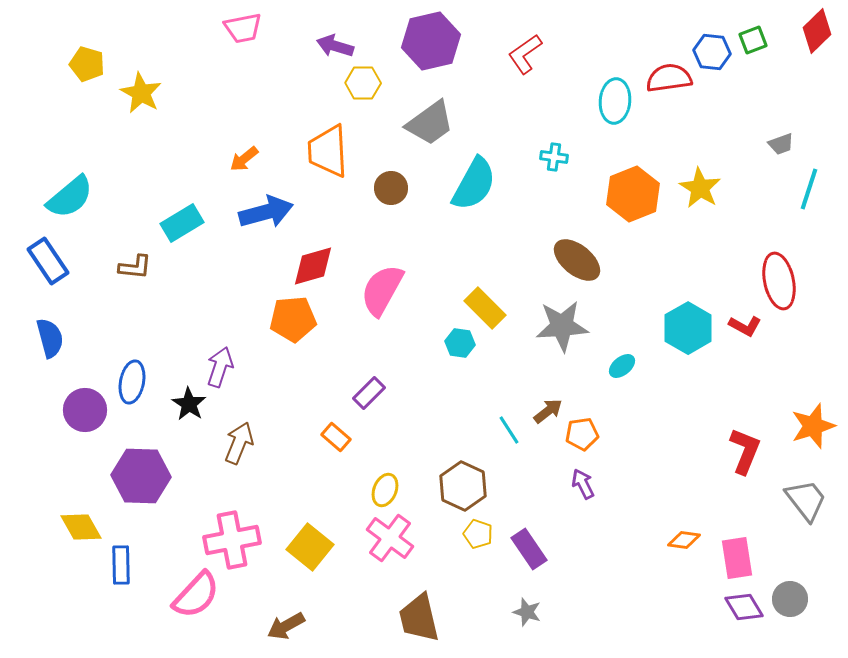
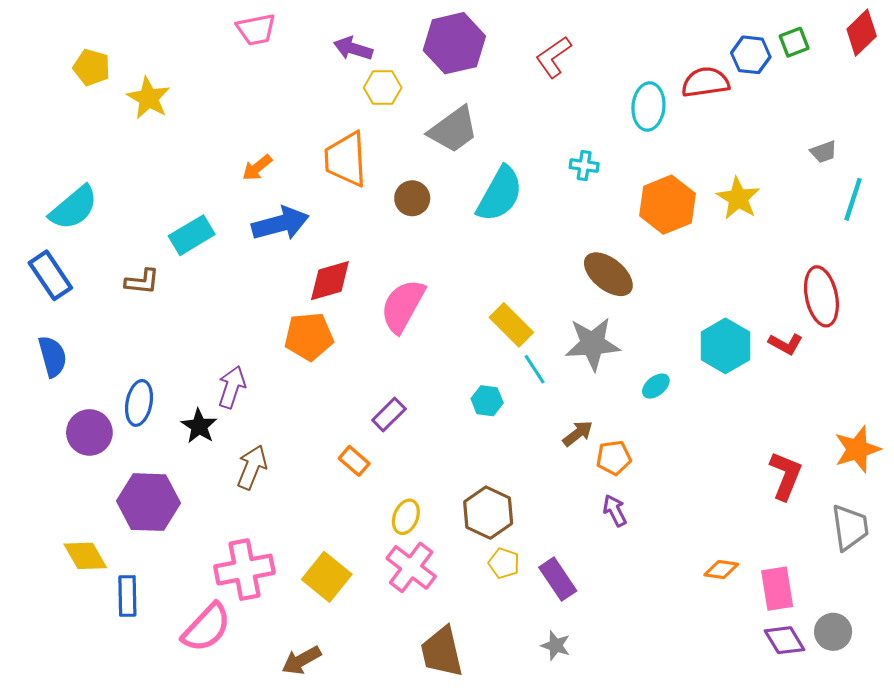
cyan hexagon: (460, 343) -> (487, 401), moved
cyan line: (509, 430) -> (535, 369), moved
gray trapezoid: (806, 500) -> (850, 527), turned 30

